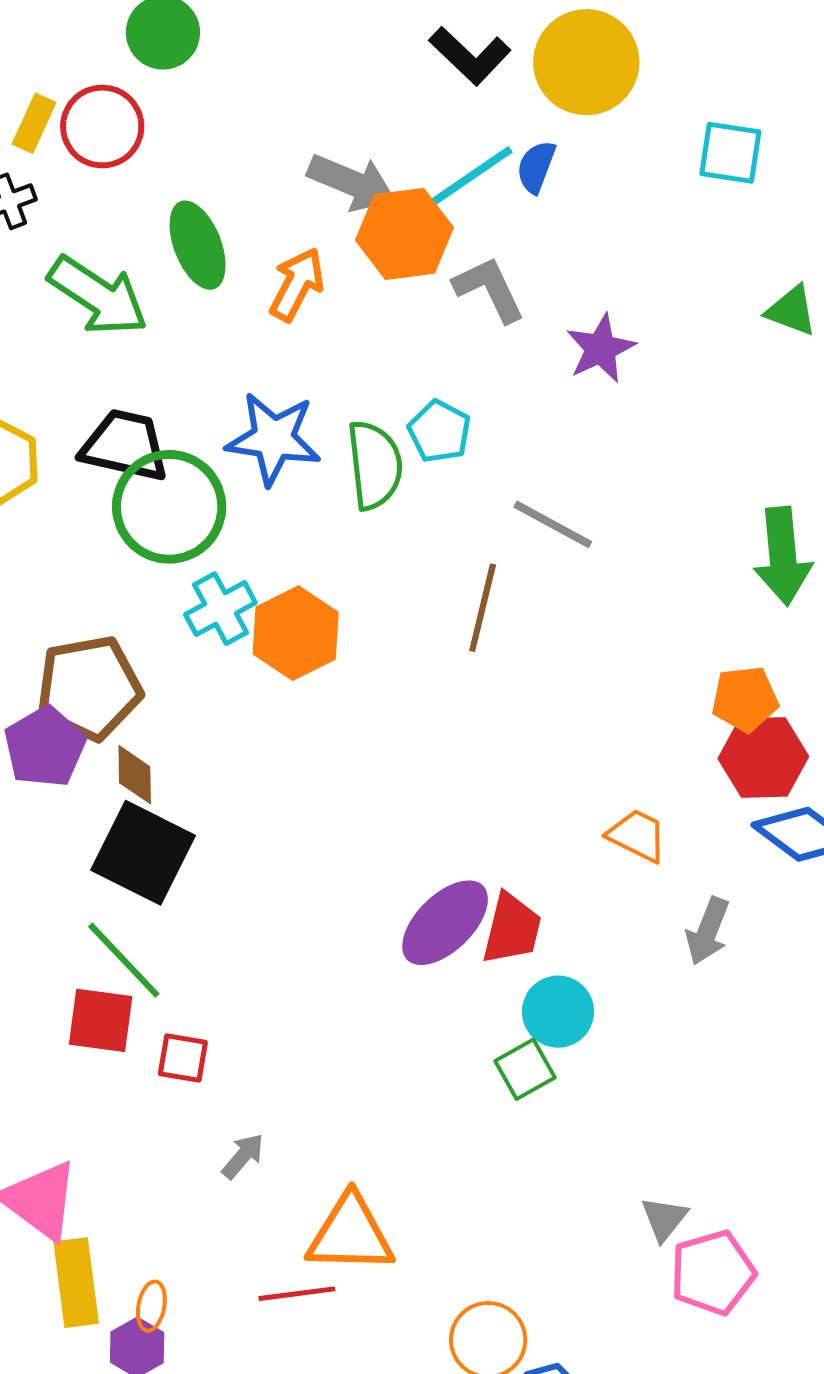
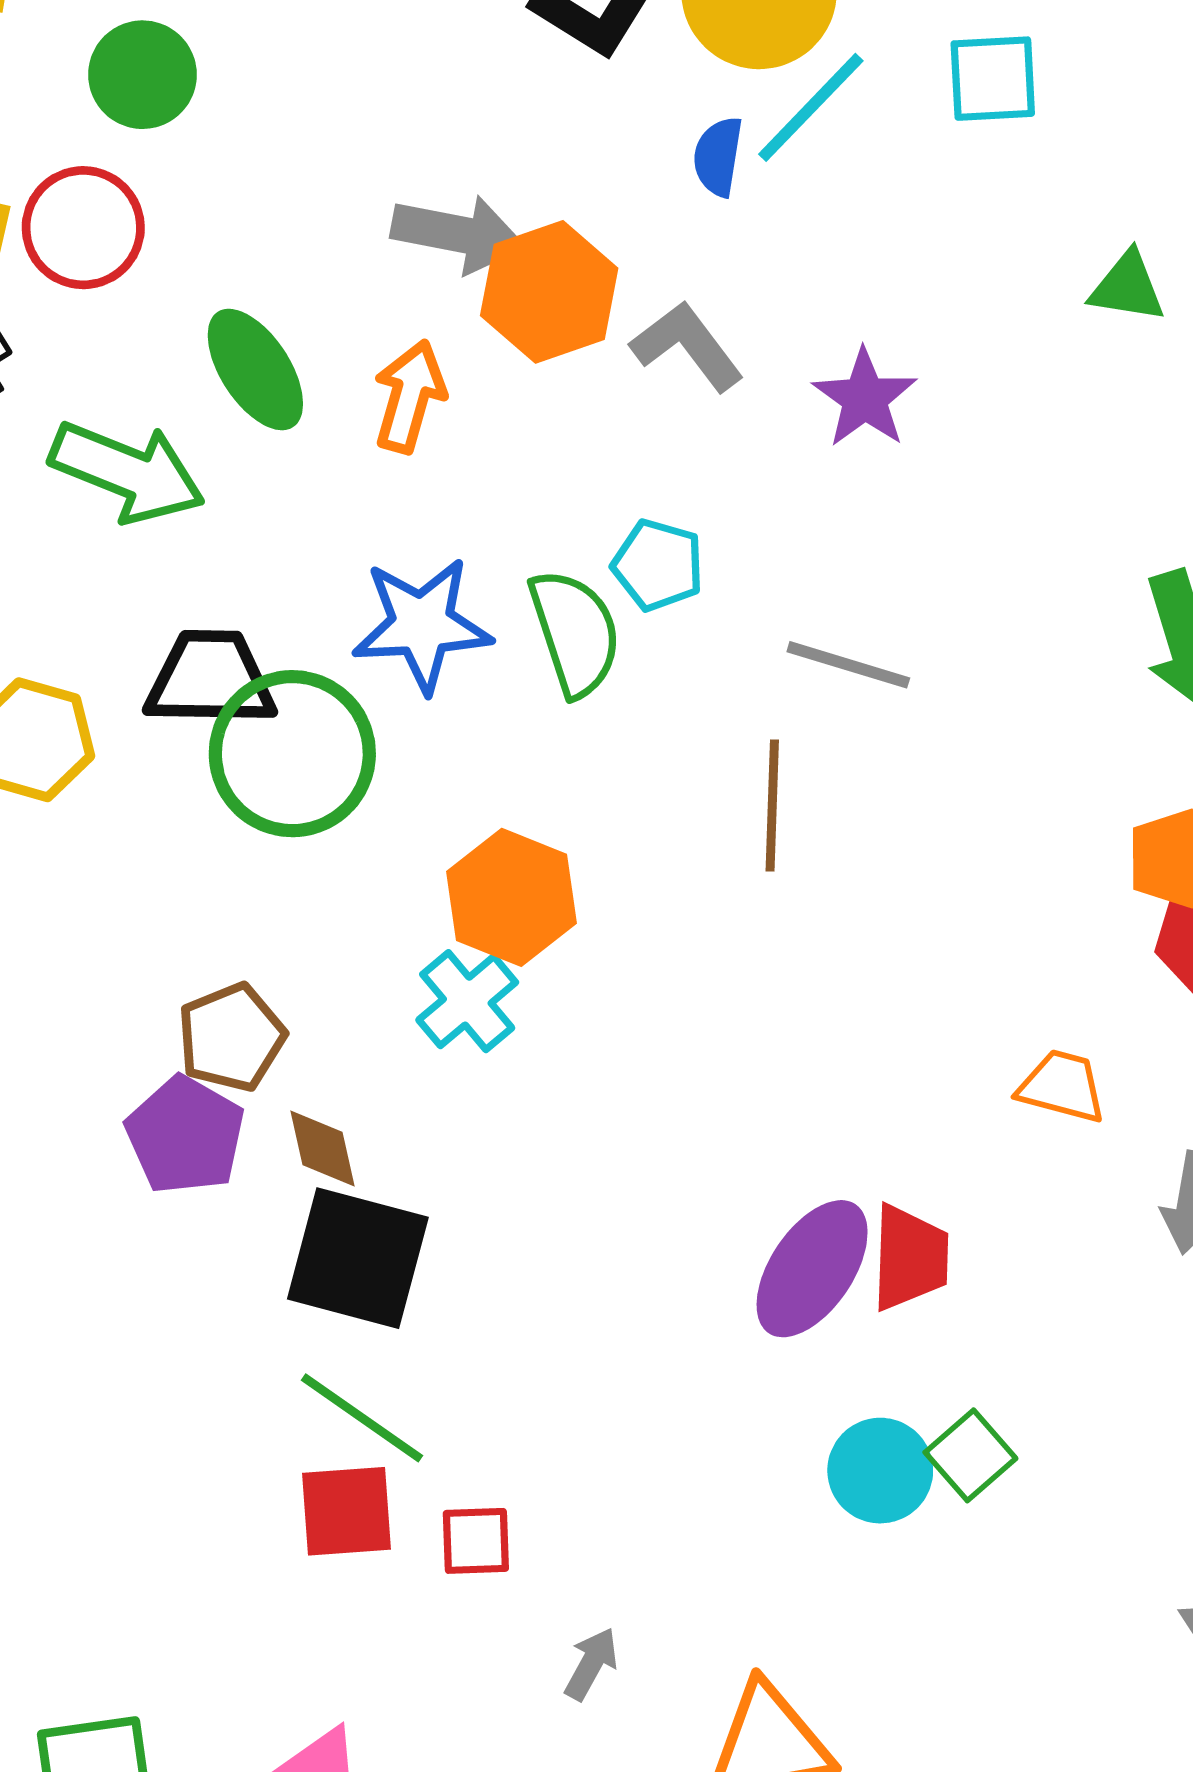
cyan line: (471, 176) -> (811, 107), moved
cyan cross: (220, 609) -> (467, 1001), moved
brown pentagon: (89, 688) -> (231, 1037), size x0.7
cyan circle: (558, 1012) -> (880, 1471), moved

